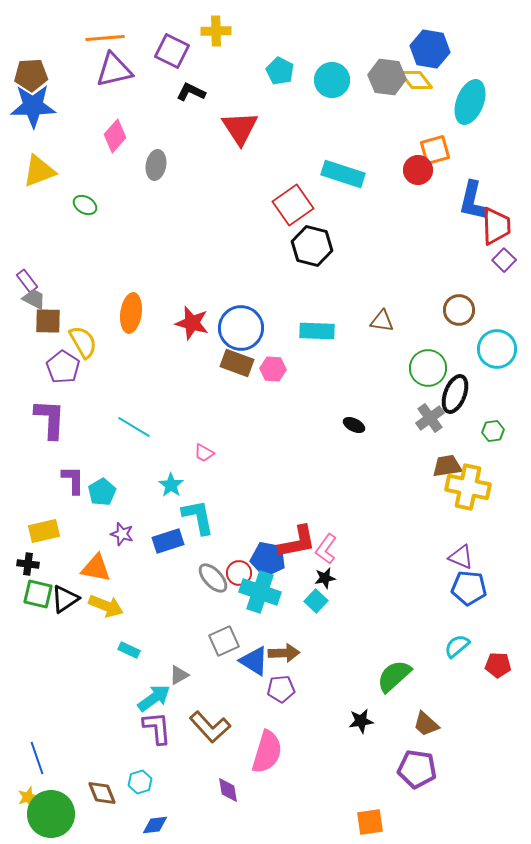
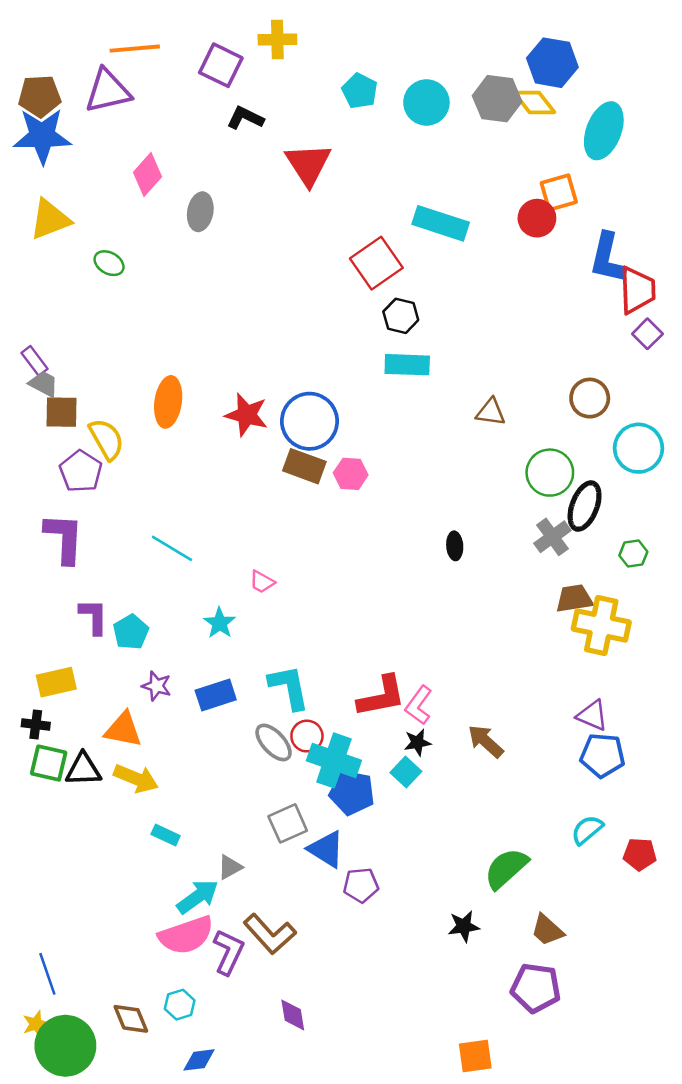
purple triangle: (114, 70) -> (108, 91), moved
black hexagon: (312, 246) -> (401, 316), size x0.7
cyan rectangle: (317, 331) -> (407, 365), moved
black ellipse: (354, 425) -> (455, 546), turned 60
cyan L-shape: (198, 517) -> (289, 687), moved
blue pentagon: (268, 559) -> (352, 793), moved
black triangle: (65, 599) -> (83, 769), turned 32
brown arrow: (284, 653) -> (486, 741), moved, turned -136
purple L-shape: (157, 728) -> (229, 952), moved, turned 30
pink semicircle: (267, 752) -> (186, 935), moved, turned 54

